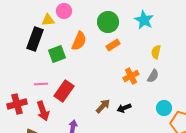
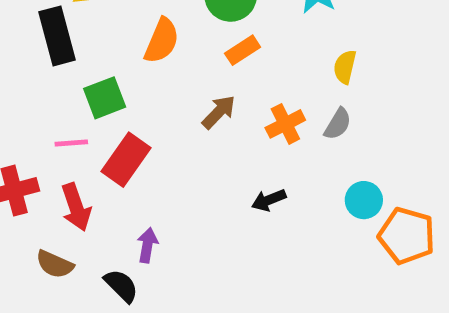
black rectangle: (35, 39) -> (57, 36), turned -35
green square: (57, 54) -> (105, 98), moved
brown arrow: (103, 106) -> (219, 112), moved

